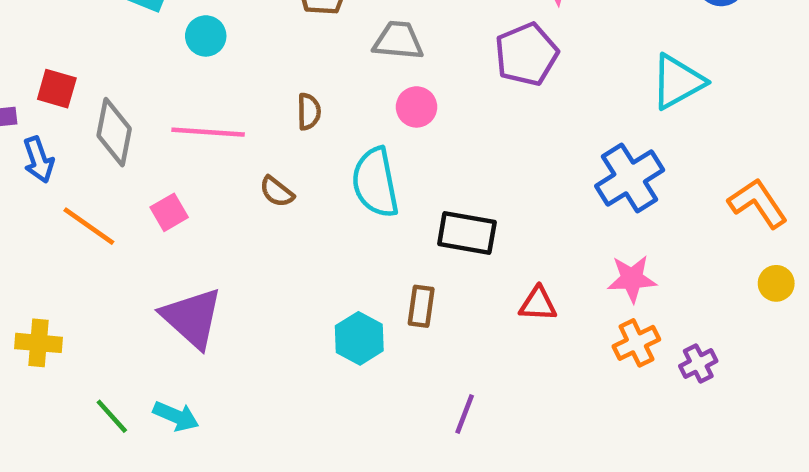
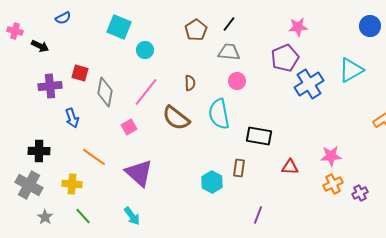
pink line: (208, 132) -> (146, 92), turned -56
blue arrow: (39, 160) -> (72, 118), moved
blue cross: (630, 178) -> (309, 84), moved
brown semicircle: (277, 192) -> (176, 118), size x1.8
orange line: (89, 226) -> (94, 157), moved
green line: (112, 416) -> (83, 216), moved
cyan arrow: (176, 416) -> (132, 216), turned 30

